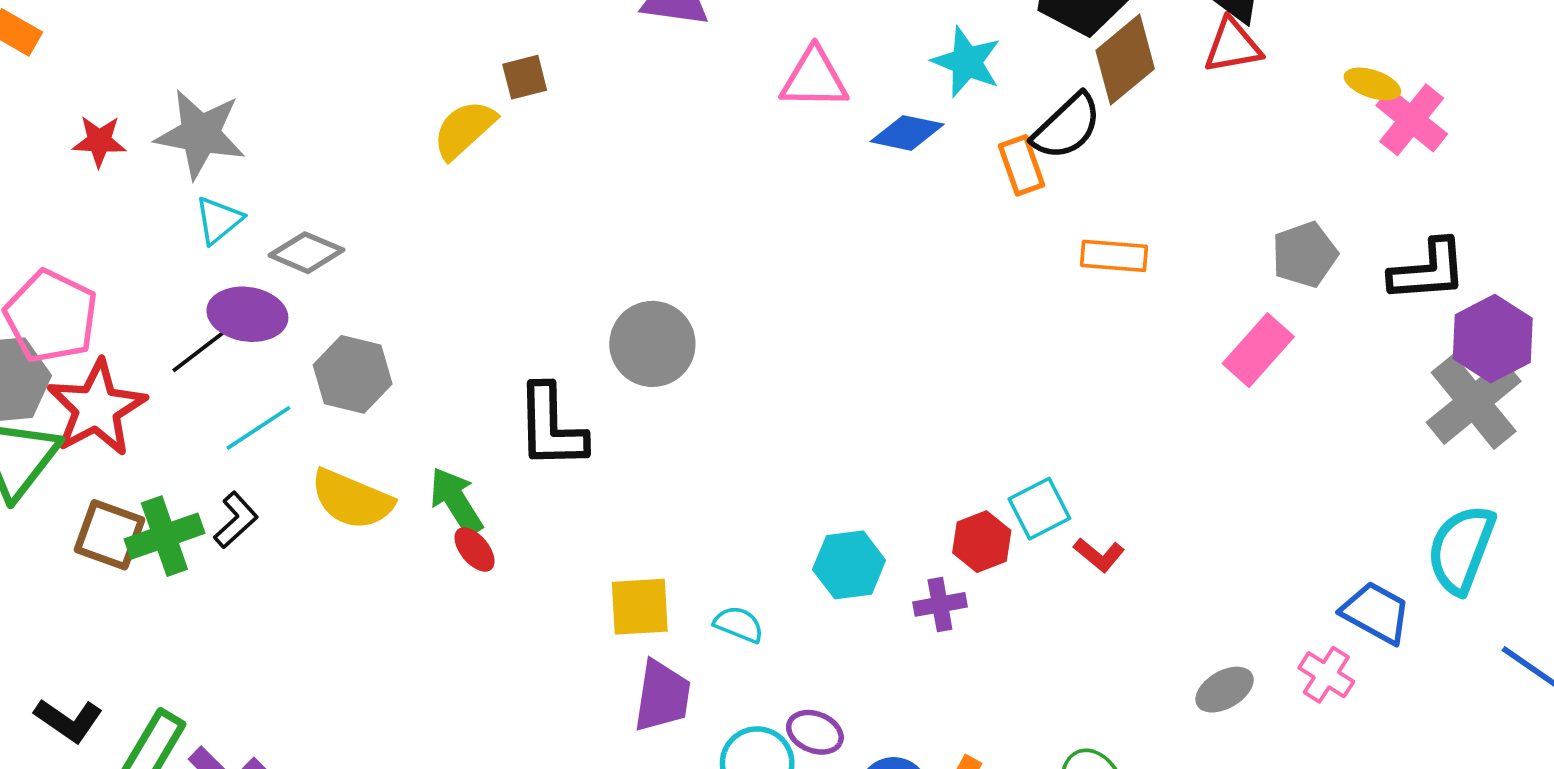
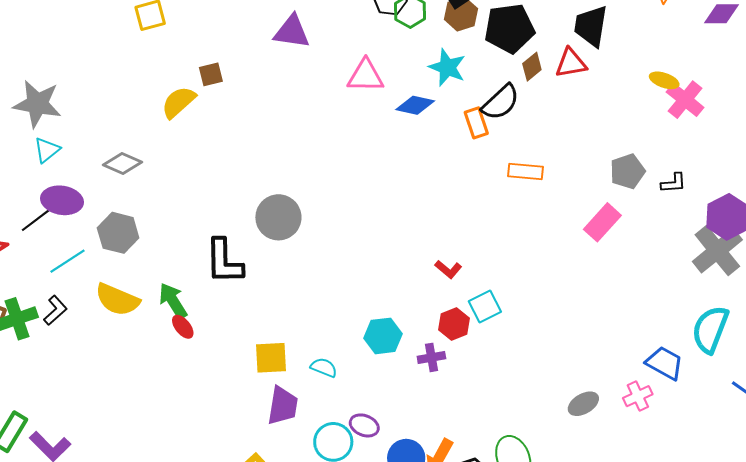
red triangle: (1233, 46) -> (571, 63), moved
brown diamond: (1125, 60) -> (532, 67), size x0.6
gray diamond: (306, 253) -> (122, 164), moved
black L-shape: (1428, 271) -> (674, 183), moved, size x0.6
red L-shape: (1099, 555) -> (448, 269), moved
pink cross: (1326, 675) -> (638, 396), turned 32

